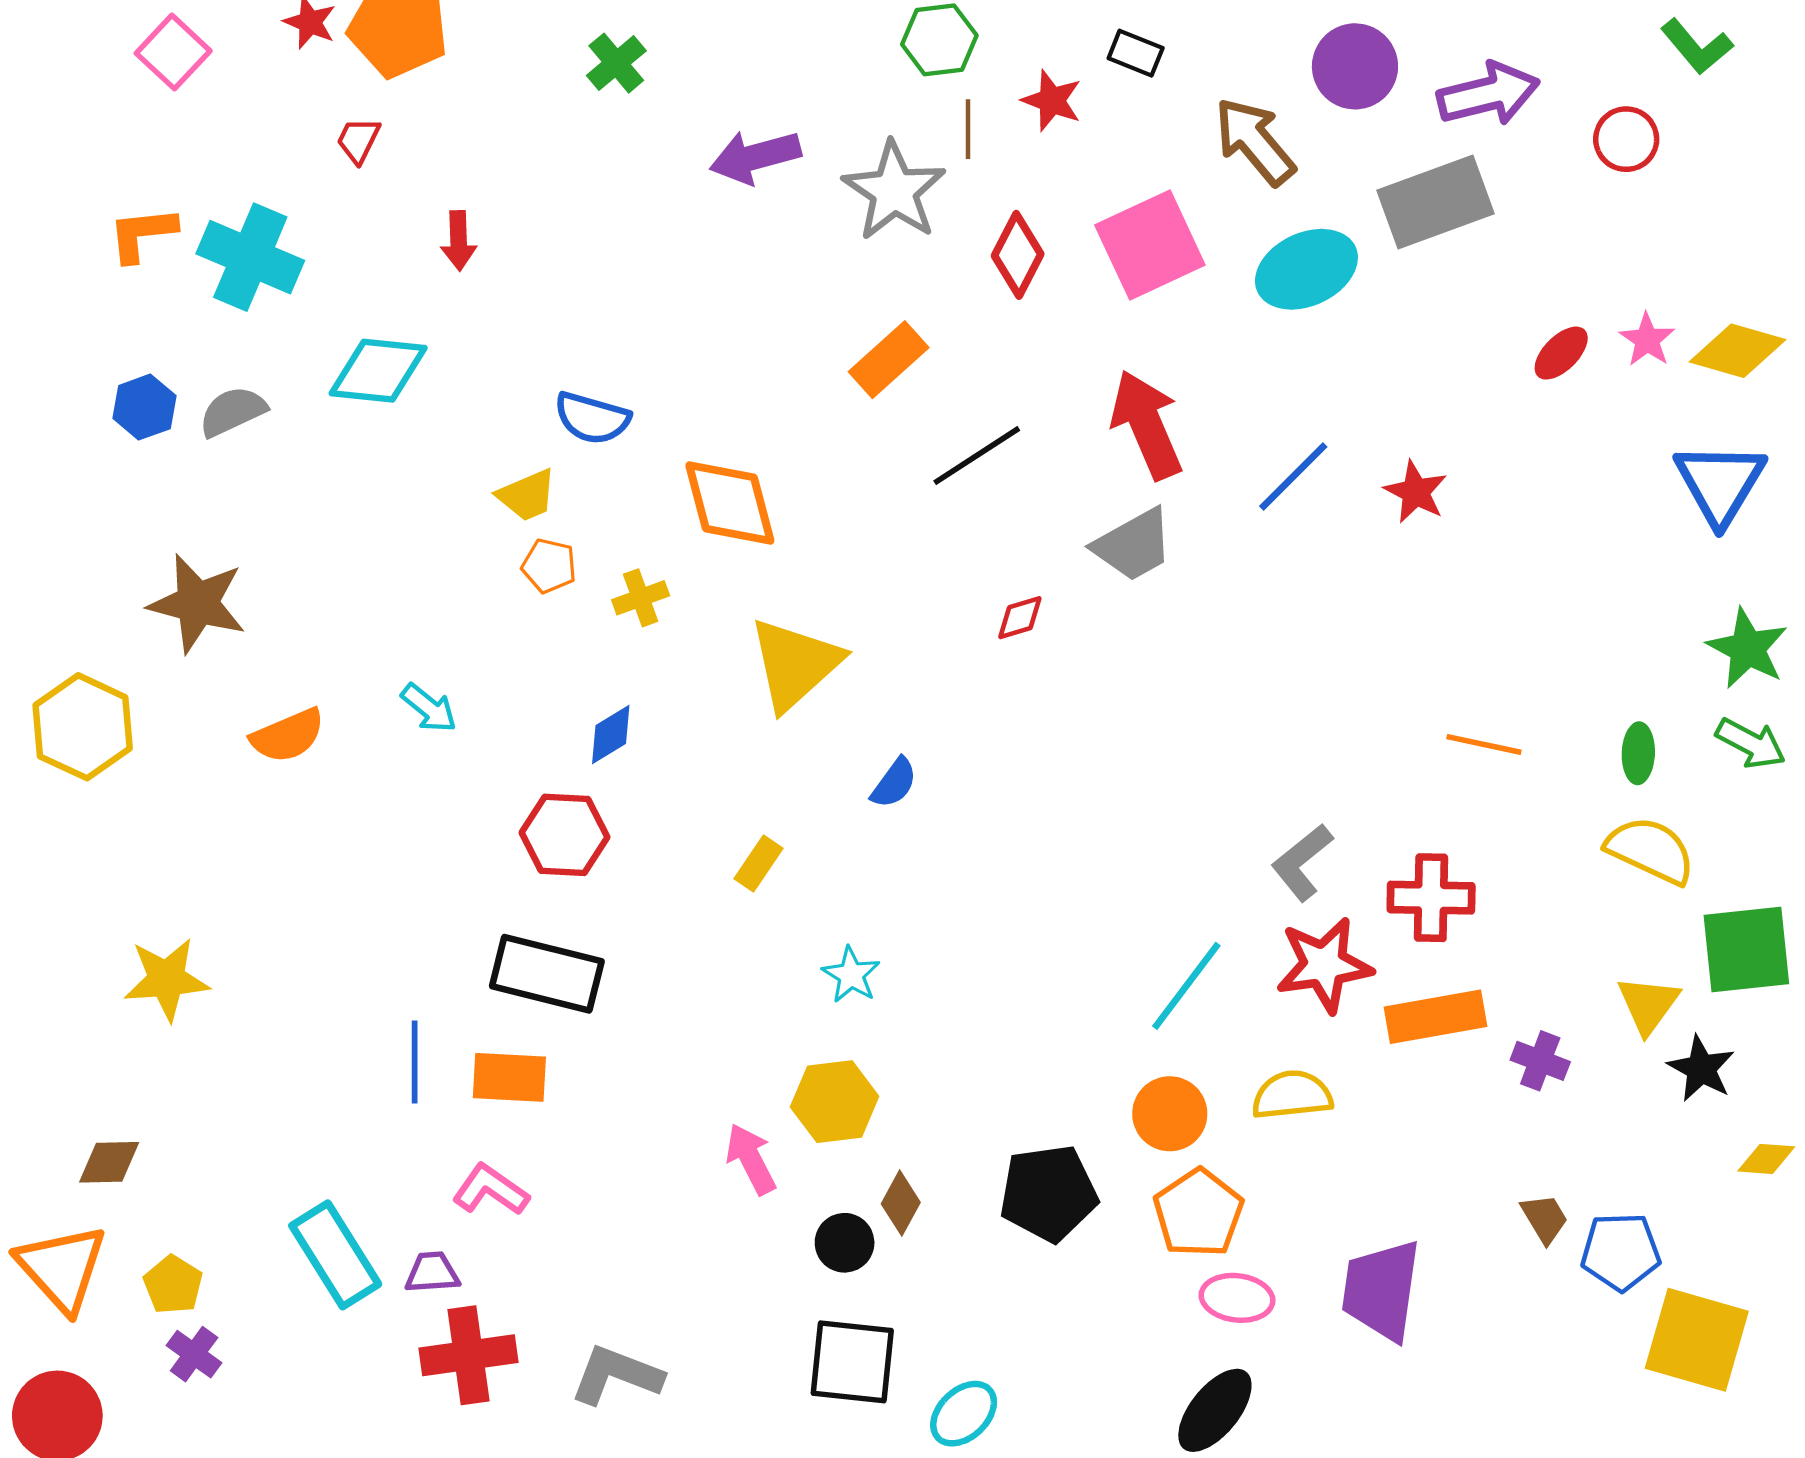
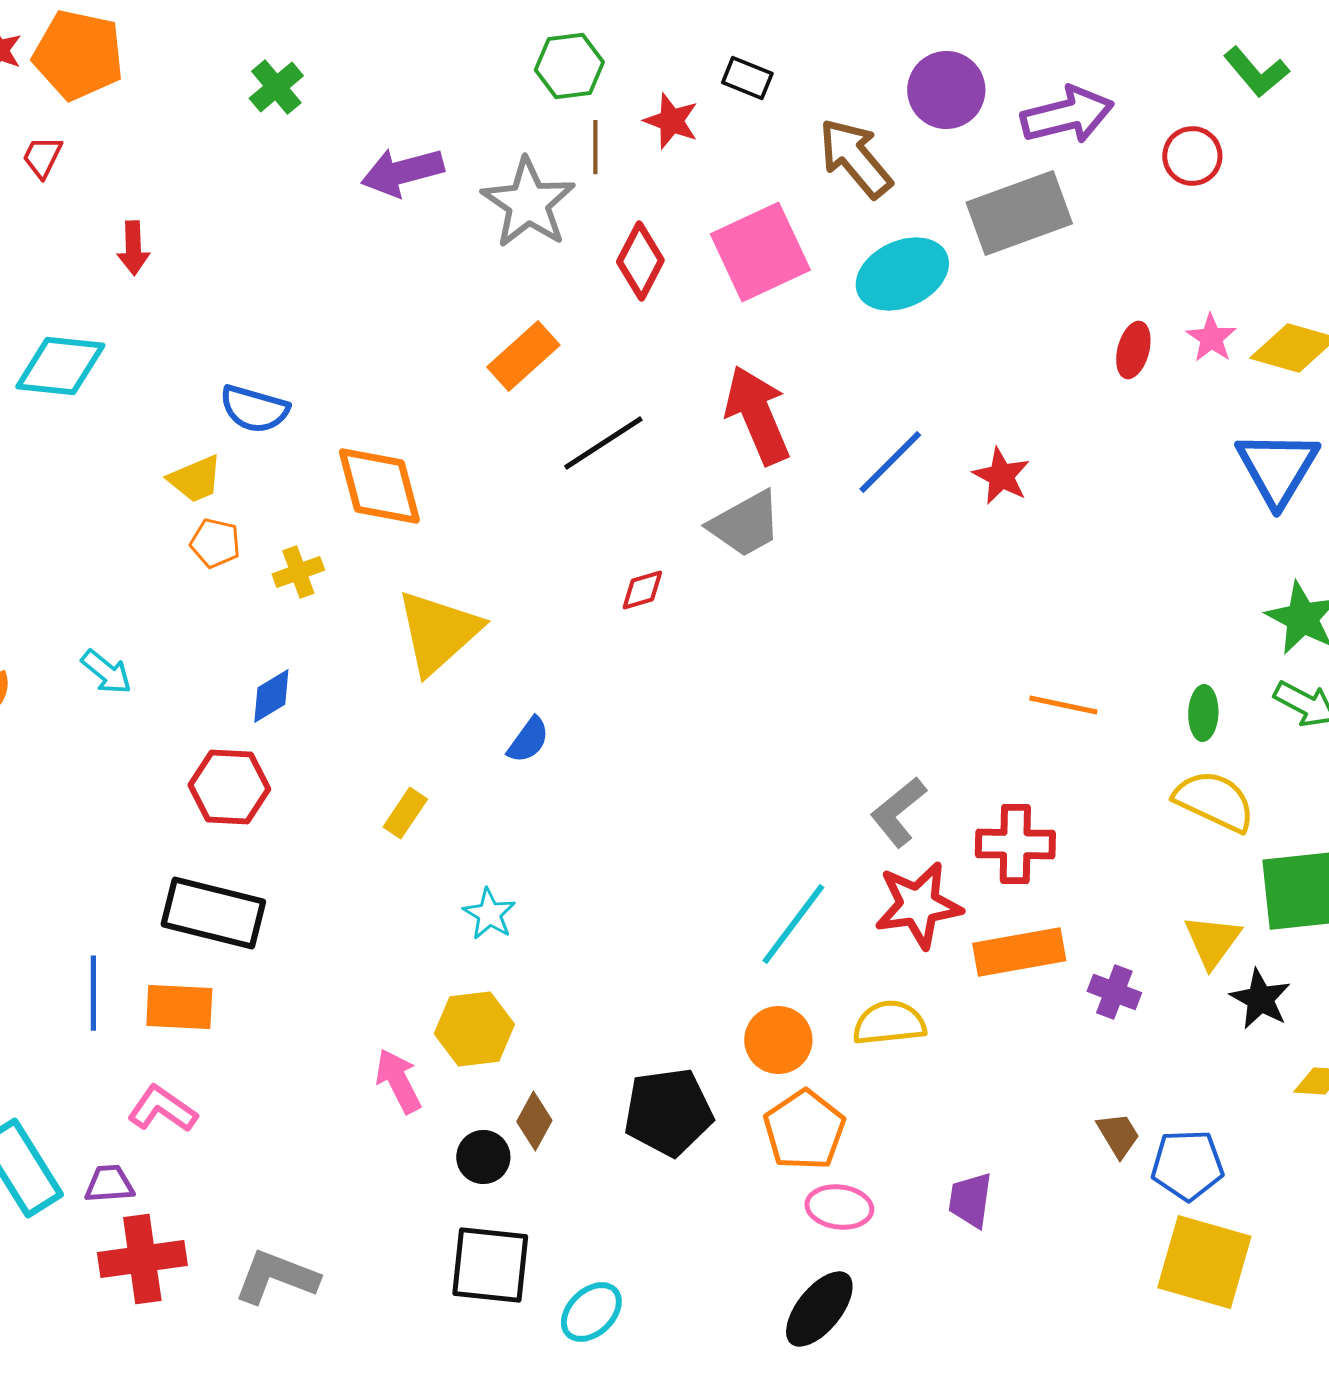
red ellipse: (1561, 353) -> (1133, 350), turned -30
purple trapezoid: (1381, 1290) -> (970, 1200), size x0.6
yellow square: (1697, 1340) -> (1204, 1262), moved

